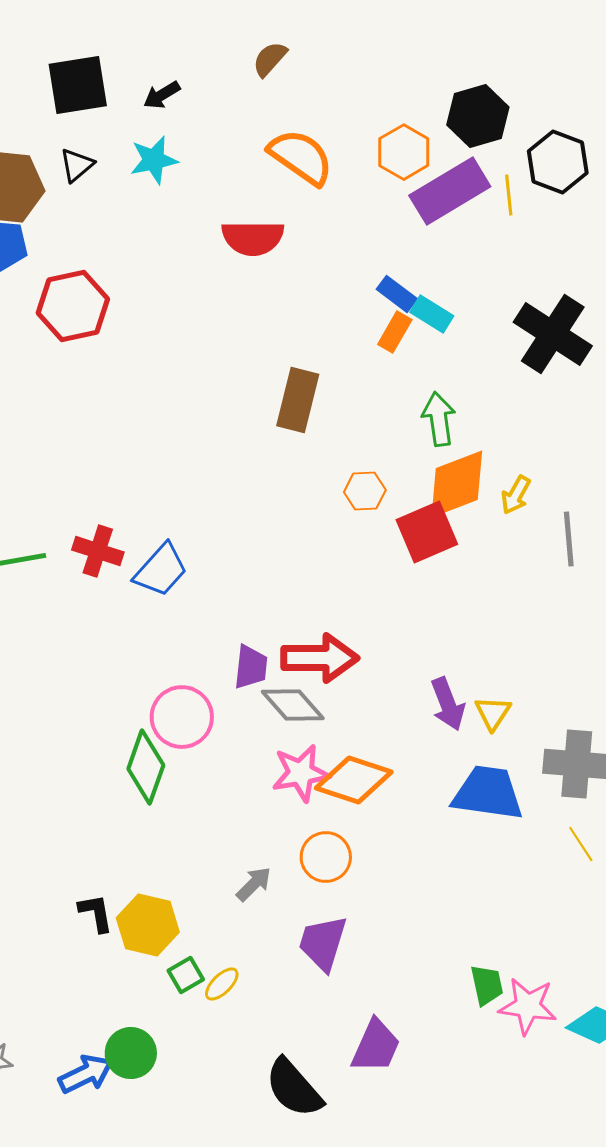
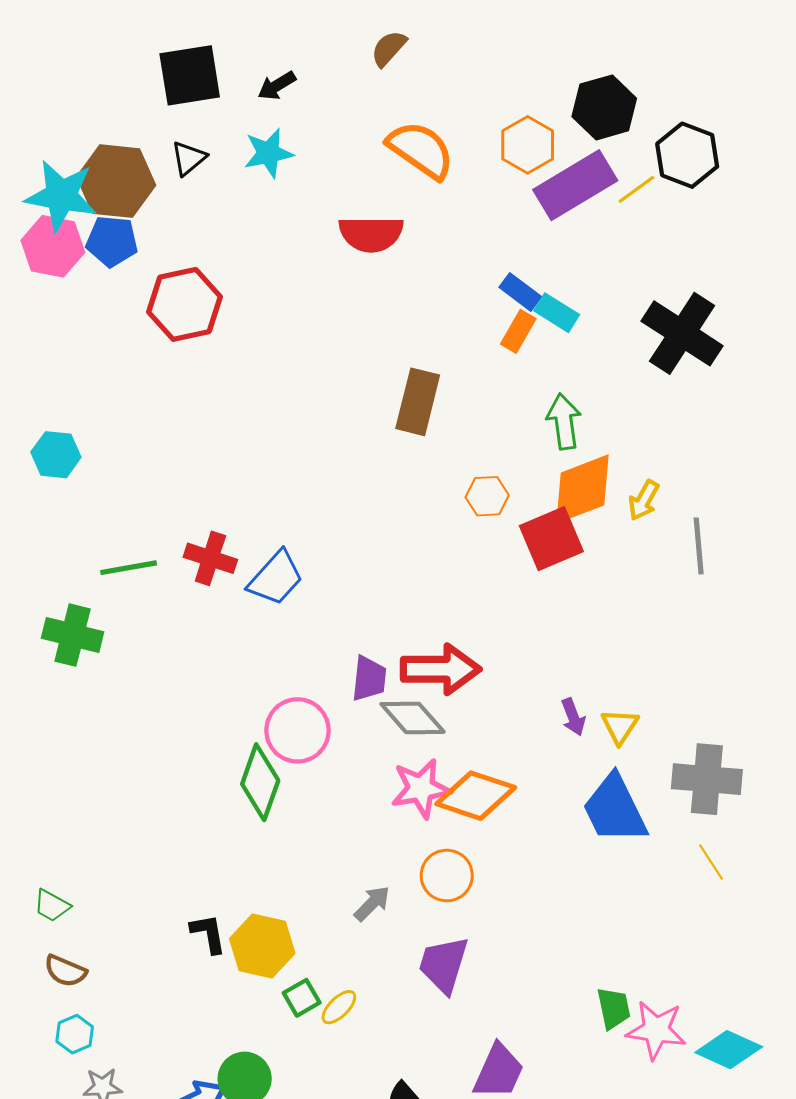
yellow line: (509, 195) -> (636, 189), turned 60
purple arrow: (448, 704) -> (573, 717), size x0.7
blue trapezoid: (488, 793) -> (615, 809), turned -124

